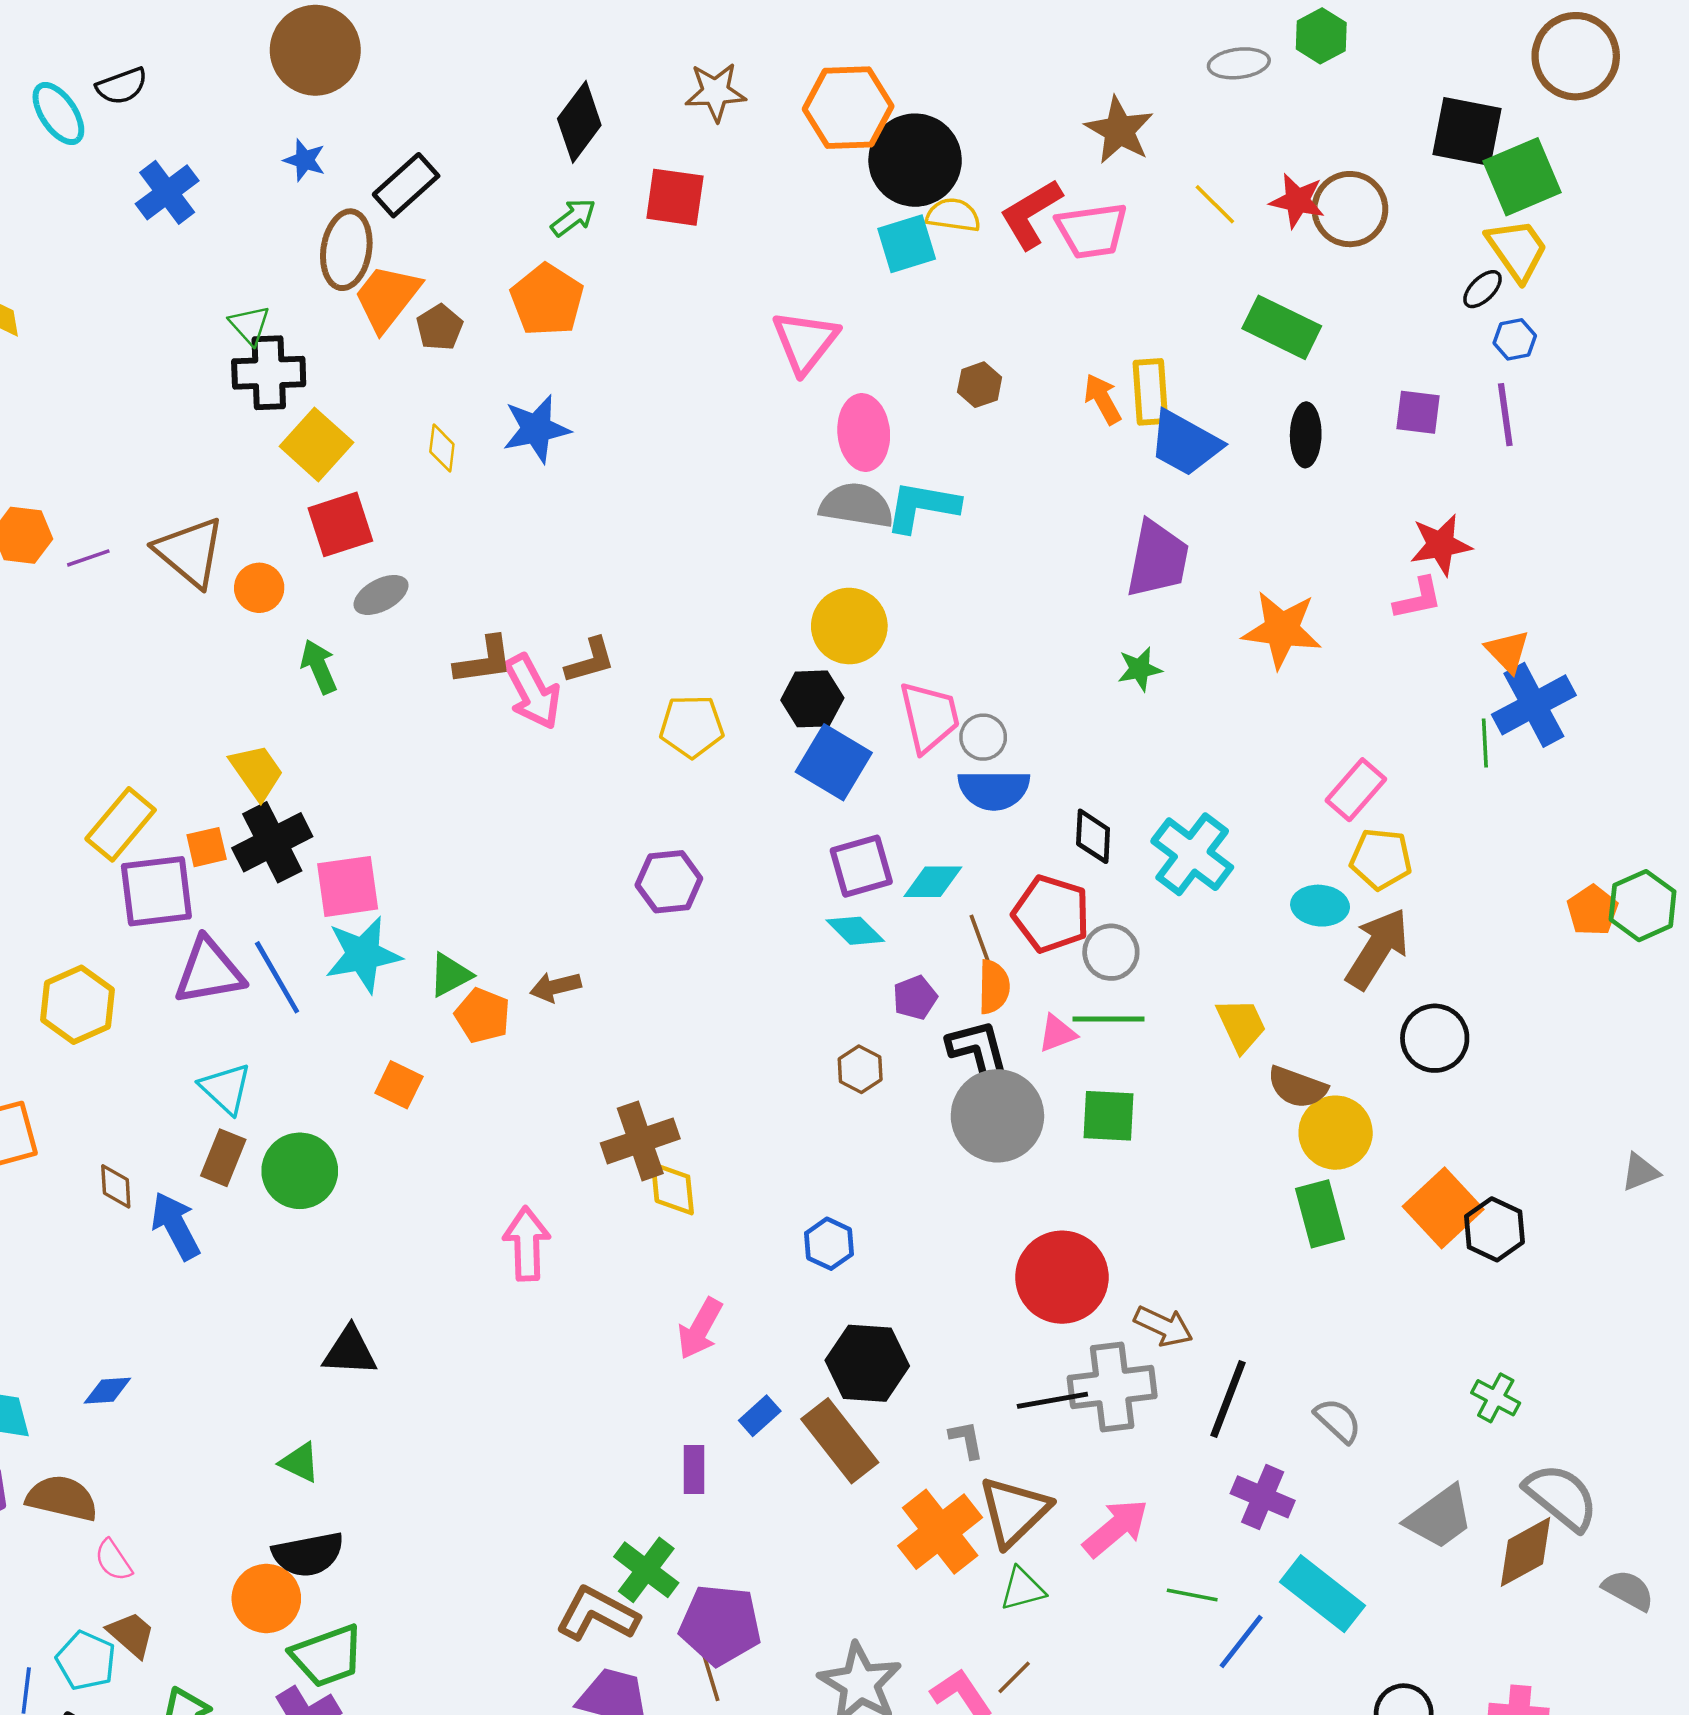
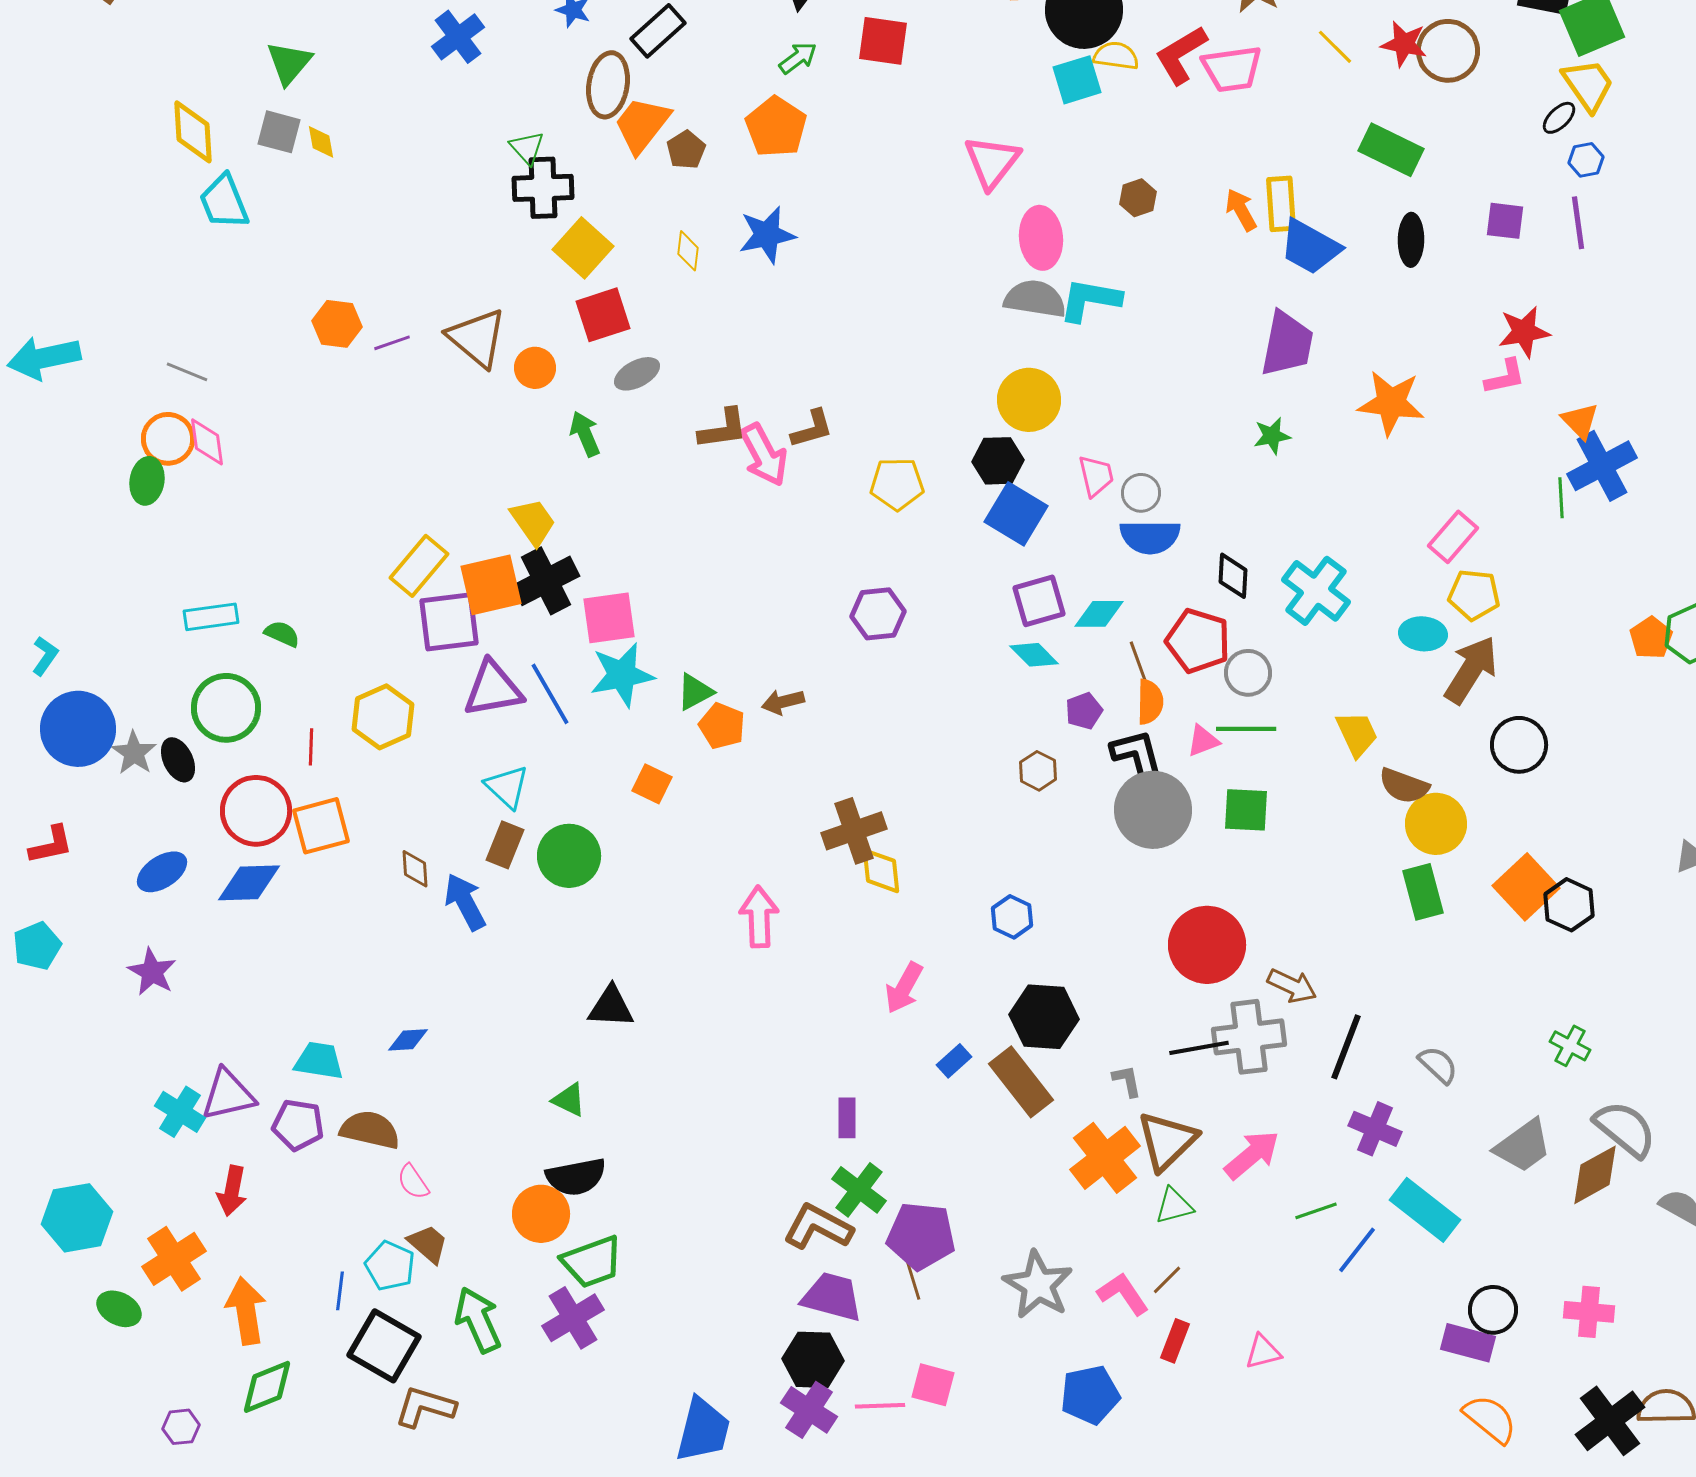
pink trapezoid: (929, 717) -> (1096, 476), size x0.7
orange square: (207, 847) -> (491, 585), size x1.8
purple rectangle: (694, 1469) -> (847, 1118), moved
green line: (1192, 1595) -> (1316, 1211), turned -30

